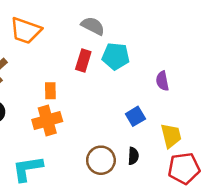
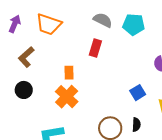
cyan pentagon: (116, 56) -> (134, 25), moved
orange cross: (47, 121) -> (67, 97), turned -30

